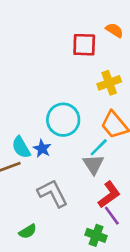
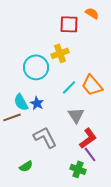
yellow cross: (109, 83) -> (60, 53), moved
cyan circle: (63, 120) -> (36, 67), moved
cyan line: (99, 147) -> (69, 87), moved

